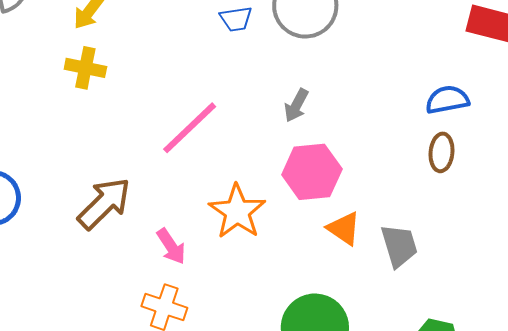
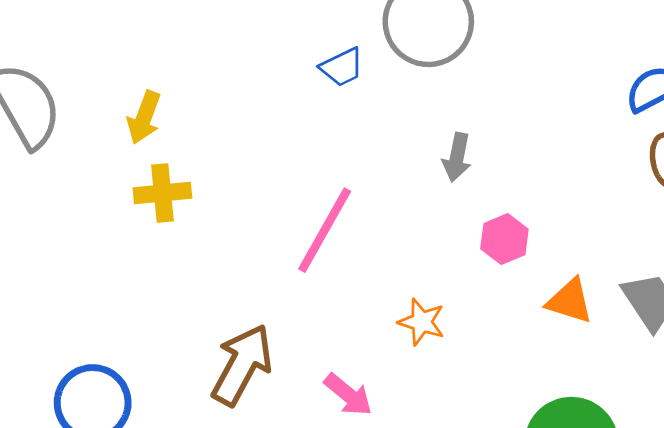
pink hexagon: (312, 172) -> (504, 239), size x0.6
orange star: (237, 212) -> (422, 322), size x0.6

